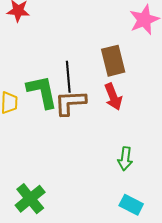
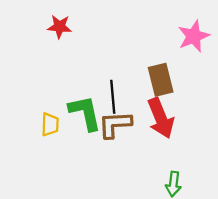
red arrow: (113, 97) -> (161, 118), size x1.4

